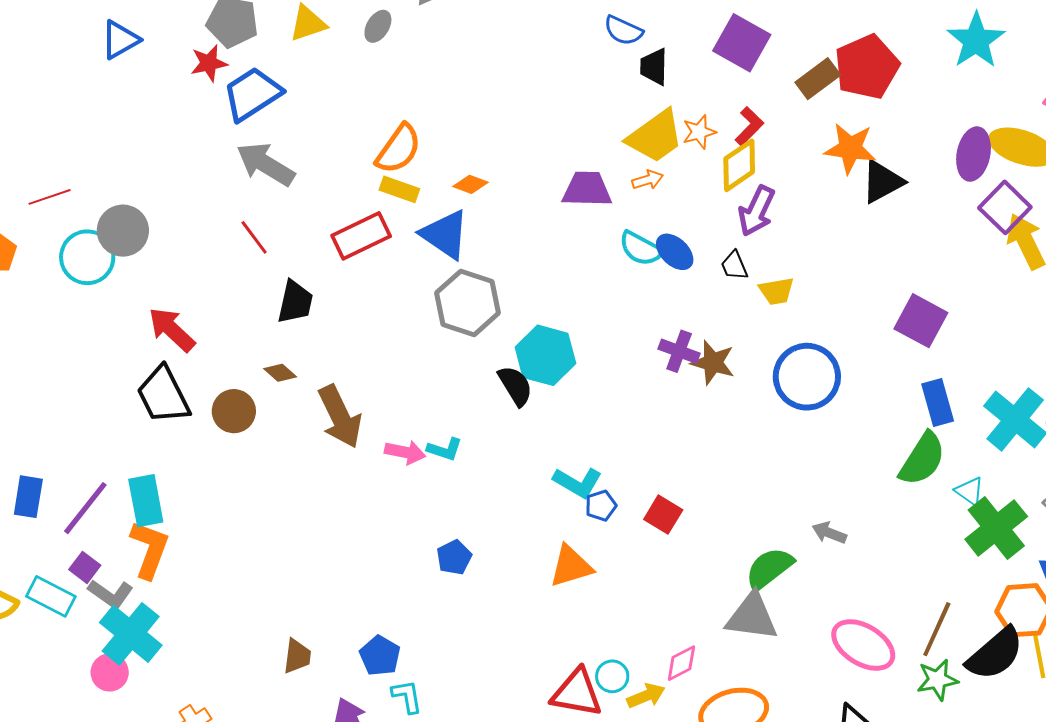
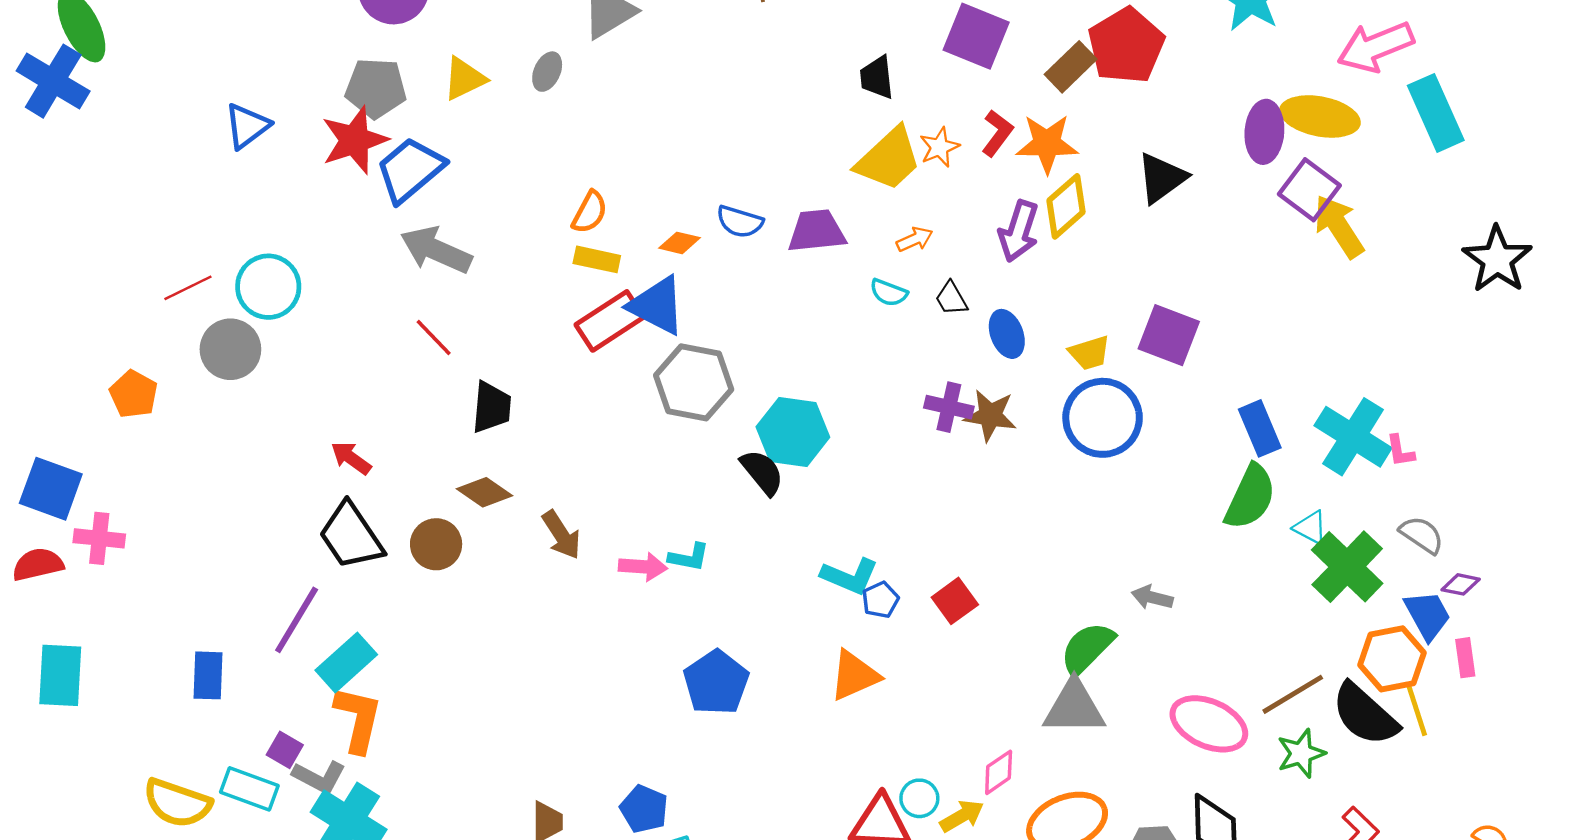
blue semicircle: (623, 31) -> (740, 222), moved
red star: (209, 63) -> (355, 140), size x1.5
orange star: (850, 148) -> (1047, 144), moved
orange semicircle: (398, 149) -> (590, 212), size x0.7
yellow diamond: (739, 165) -> (1066, 206), moved
orange arrow: (648, 180) -> (915, 239), moved
red line: (50, 197) -> (188, 288), moved
gray circle: (123, 231) -> (230, 349), moved
red rectangle: (361, 236) -> (610, 321), moved
cyan semicircle: (641, 249) -> (889, 293), size x0.7
blue ellipse: (675, 252) -> (1007, 334), moved, turned 33
cyan circle: (87, 257) -> (268, 287), moved
black trapezoid: (734, 266) -> (951, 298), moved
yellow trapezoid: (776, 291) -> (1090, 353), moved
purple square: (921, 321) -> (1169, 335), moved
red arrow: (172, 330) -> (351, 458), size x0.7
brown diamond: (280, 373) -> (484, 492), size x1.4
brown arrow: (340, 417) -> (561, 535), size x0.7
cyan rectangle: (146, 501) -> (346, 662), turned 66
purple line: (85, 508) -> (297, 620), moved
red square: (663, 515) -> (955, 601), turned 30
blue pentagon: (454, 557) -> (716, 683), size x1.6
brown line: (937, 629) -> (1293, 694), turned 42
black semicircle: (995, 654) -> (1365, 714), turned 90

